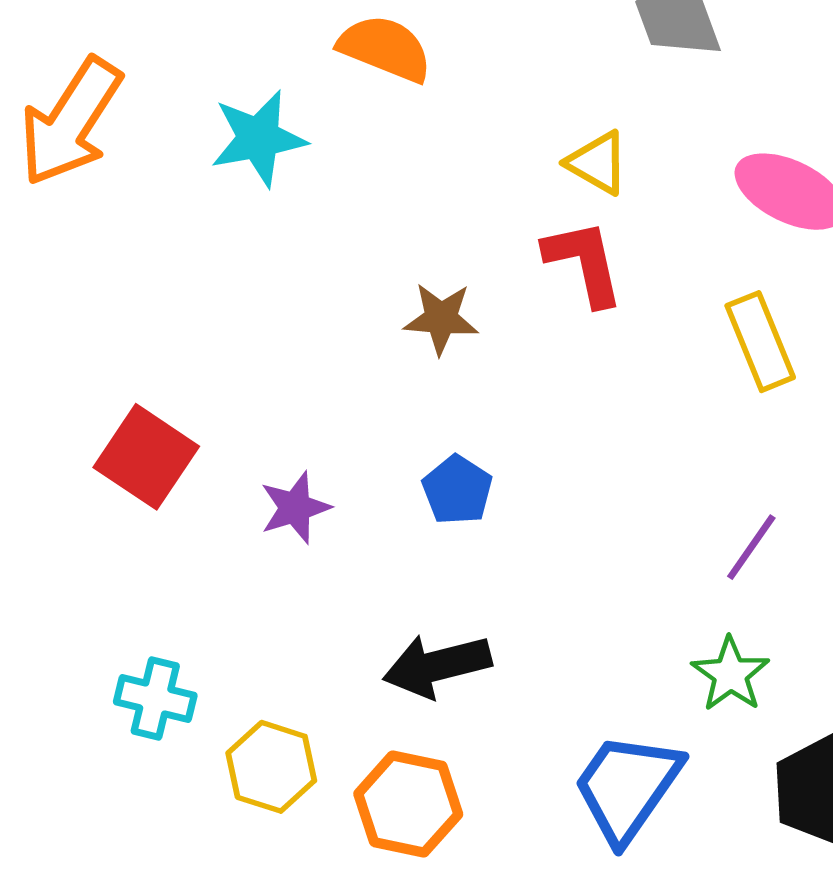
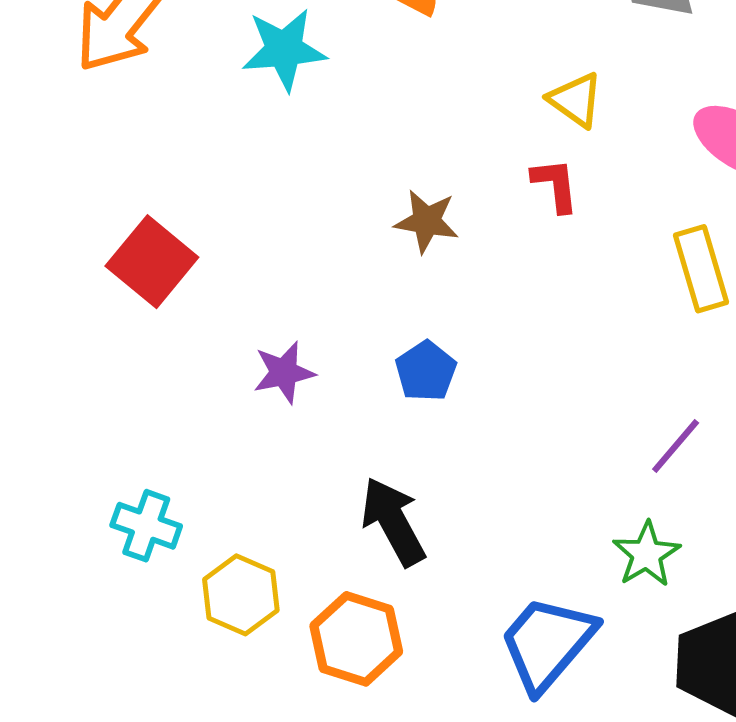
red L-shape: (584, 262) -> (555, 185), size x0.7
red square: (146, 457) -> (152, 262), moved
black arrow: (437, 666) -> (393, 522), turned 70

